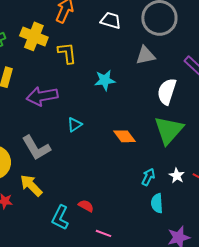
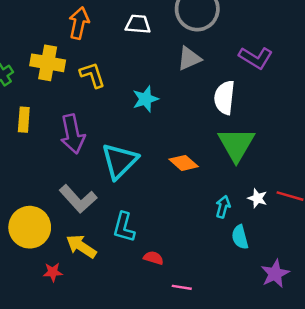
purple arrow: (42, 96) -> (72, 134), turned -80
cyan triangle: (75, 125) -> (119, 161), size x2.0
cyan L-shape: (60, 218) -> (124, 227), moved

